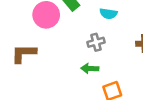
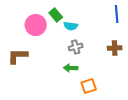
cyan semicircle: (108, 14) -> (71, 26), moved

